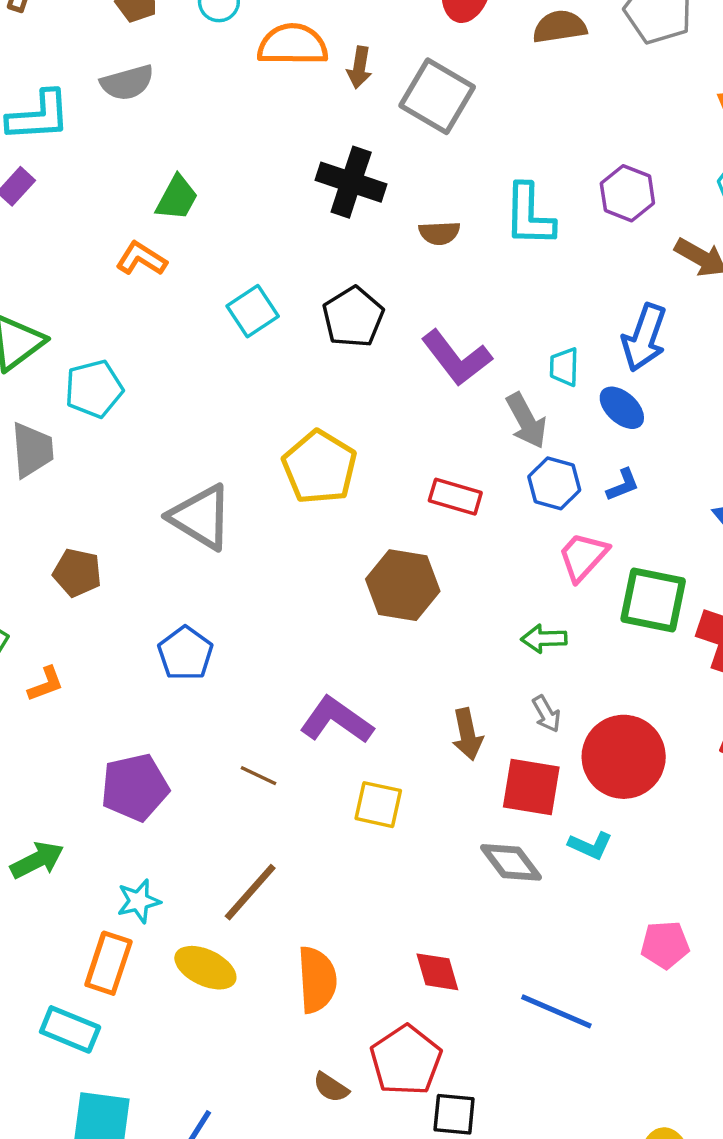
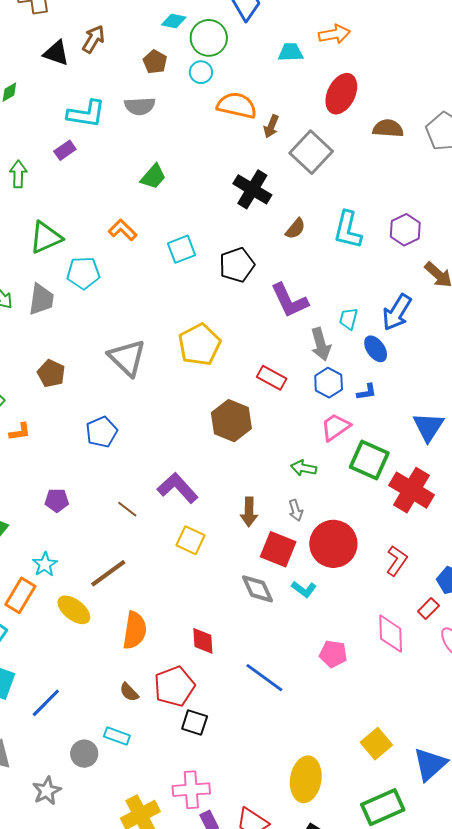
brown semicircle: (439, 233) -> (295, 229), turned -60
orange L-shape: (141, 259) -> (123, 230), moved
purple pentagon: (135, 787) -> (57, 500), size x0.6
cyan star: (139, 901) -> (45, 564), turned -30

